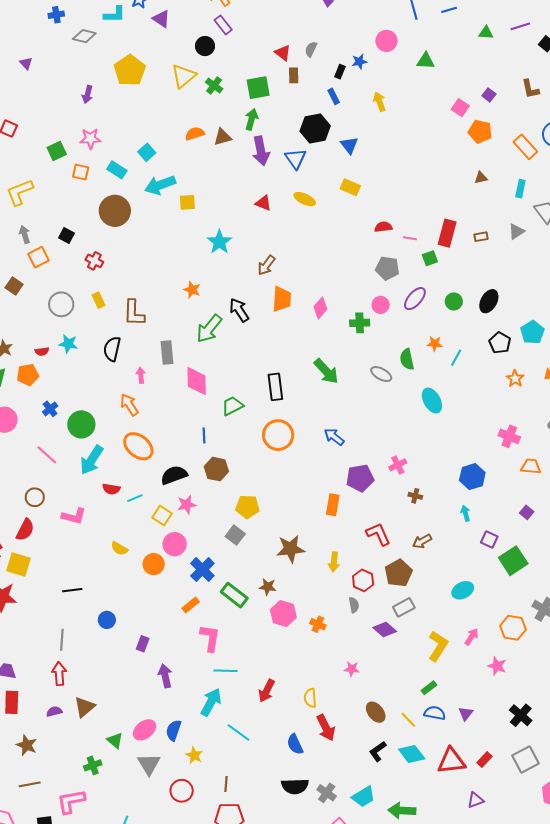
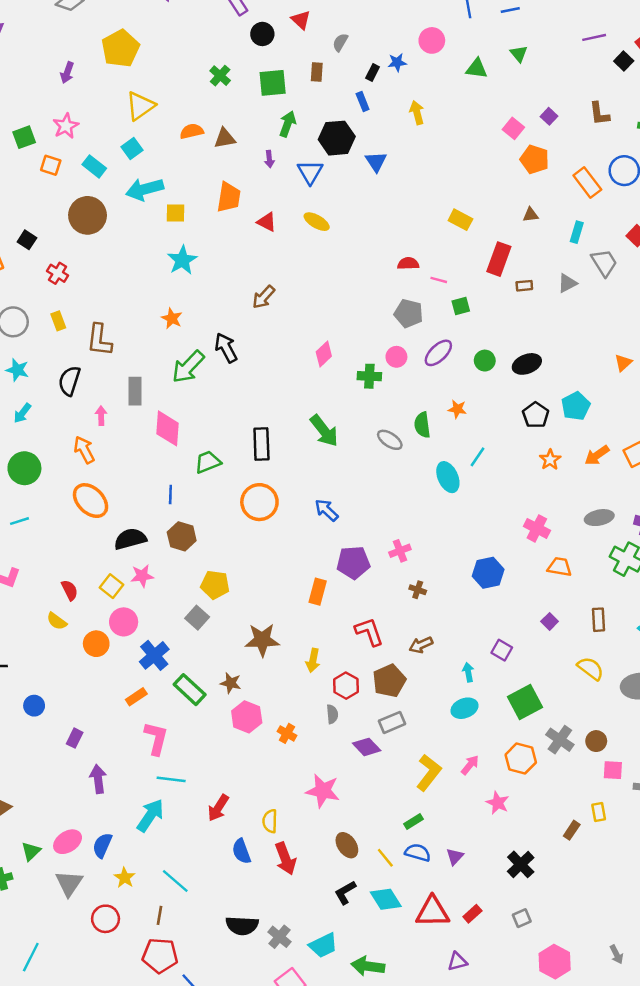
green triangle: (486, 33) -> (519, 54), moved, turned 42
black circle: (205, 46) -> (262, 34), moved
red triangle: (283, 53) -> (301, 20), moved
yellow triangle: (184, 76) -> (140, 106), moved
green arrow: (251, 119) -> (288, 124), moved
pink star: (90, 139) -> (66, 126), turned -30
purple arrow: (261, 151) -> (269, 159), size x0.5
yellow rectangle: (350, 187) -> (460, 220), moved
red rectangle: (447, 233) -> (499, 259), moved
cyan star: (219, 242) -> (182, 260), moved
orange trapezoid: (282, 299) -> (229, 197), moved
black ellipse: (489, 301) -> (527, 364), turned 35
cyan line: (456, 358) -> (477, 457), moved
cyan arrow: (92, 460) -> (22, 413), moved, size x0.6
red semicircle: (111, 489) -> (70, 590), moved, turned -132
cyan line: (135, 498) -> (20, 521), moved
cyan arrow: (465, 513) -> (468, 672), moved
green square: (513, 561) -> (525, 702), moved
pink star: (352, 669) -> (323, 791), size x1.8
cyan line: (239, 732) -> (175, 881), moved
green triangle: (115, 740) -> (31, 851), turned 30
blue semicircle: (295, 744) -> (241, 851), moved
gray square: (526, 760) -> (522, 918), size x0.6

